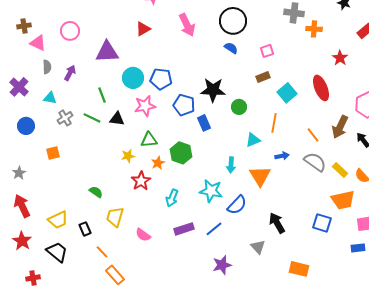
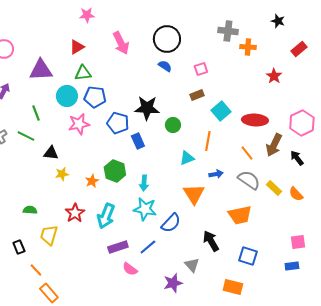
red ellipse: (321, 88) -> (255, 120), moved, turned -65
black triangle: (117, 119) -> (51, 153), moved
green triangle: (149, 140) -> (83, 73), moved
cyan arrow: (231, 165) -> (144, 183), moved
red star: (141, 181) -> (75, 213), moved
green semicircle: (96, 192) -> (30, 210), turned -32
cyan arrow: (172, 198) -> (106, 216), size x1.4
orange trapezoid: (343, 200) -> (240, 215), moved
blue square: (322, 223) -> (248, 256), moved
pink semicircle: (143, 235) -> (130, 269), moved
purple star: (222, 265) -> (173, 283), moved

